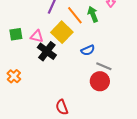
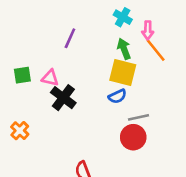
orange line: (75, 15) -> (156, 50), moved
yellow square: (62, 32) -> (123, 73), moved, turned -30
gray line: (104, 66) -> (139, 117), turned -35

